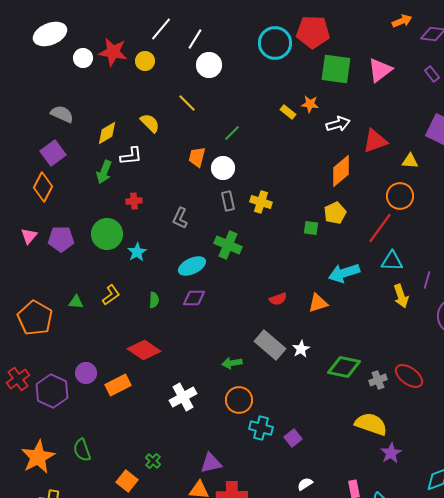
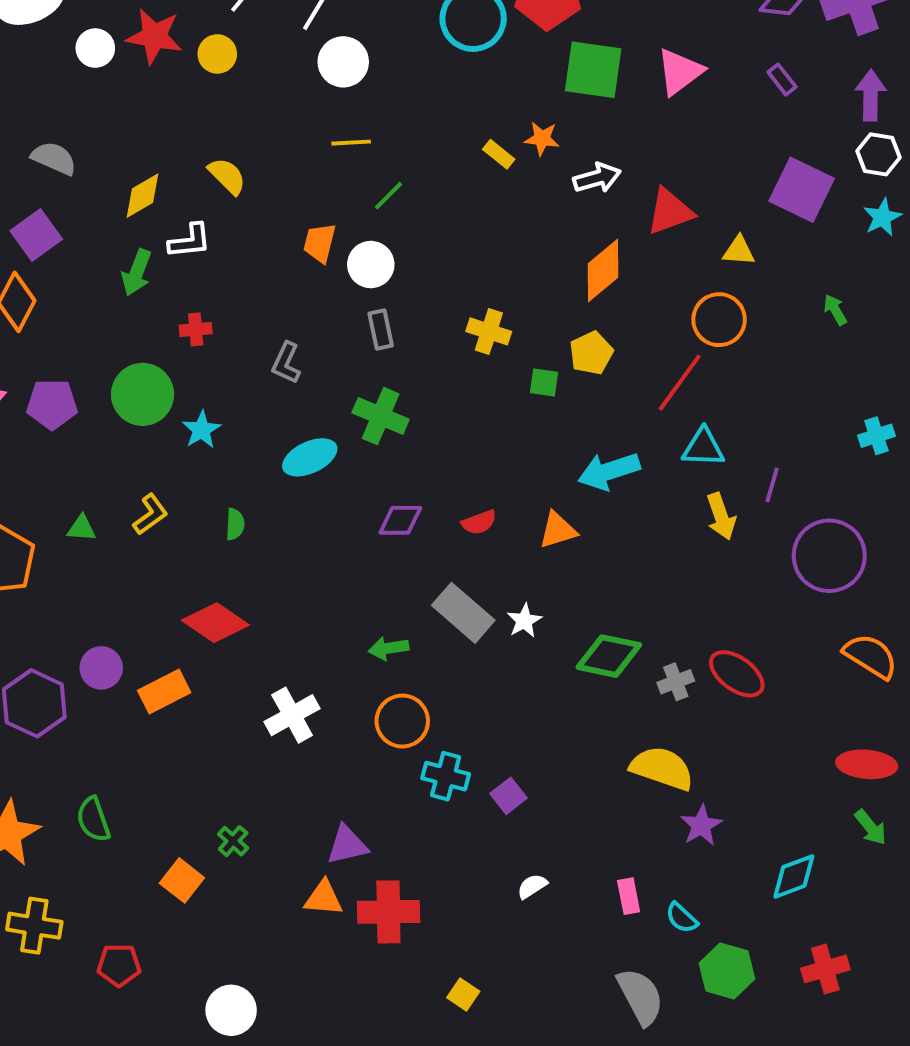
yellow line: (187, 103) -> (351, 143), moved, turned -48
yellow cross: (261, 202) -> (489, 331), moved
purple diamond: (194, 298) -> (400, 520), moved

